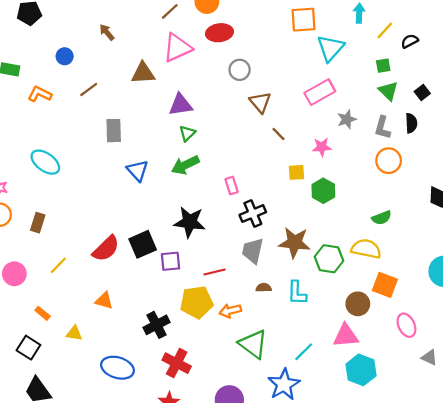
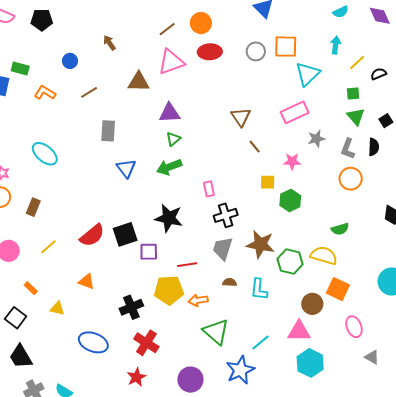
gray circle: (240, 70) -> (256, 51), moved

